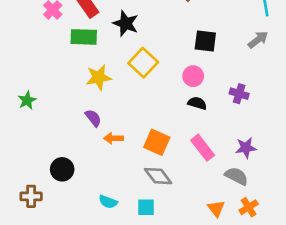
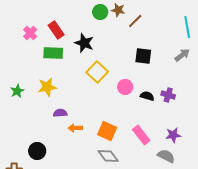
pink circle: (193, 76) -> (125, 87), moved
yellow star: (99, 77) -> (47, 87), moved
green star: (27, 100) -> (17, 91), moved
black semicircle: (197, 103) -> (147, 96), moved
purple semicircle: (93, 118) -> (60, 113), turned -56

